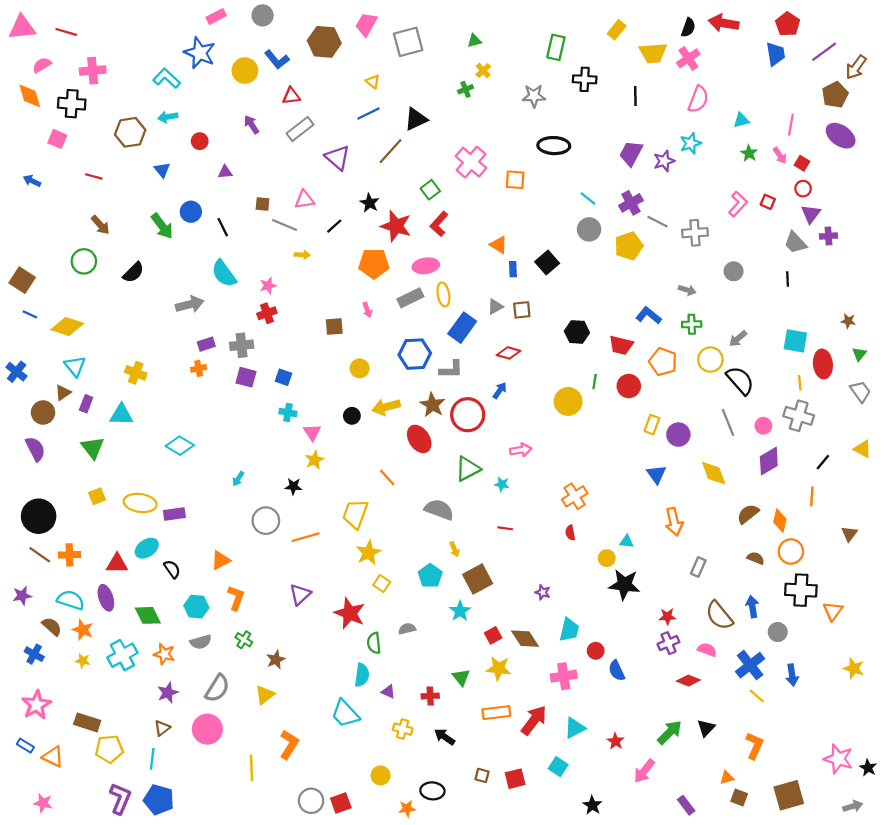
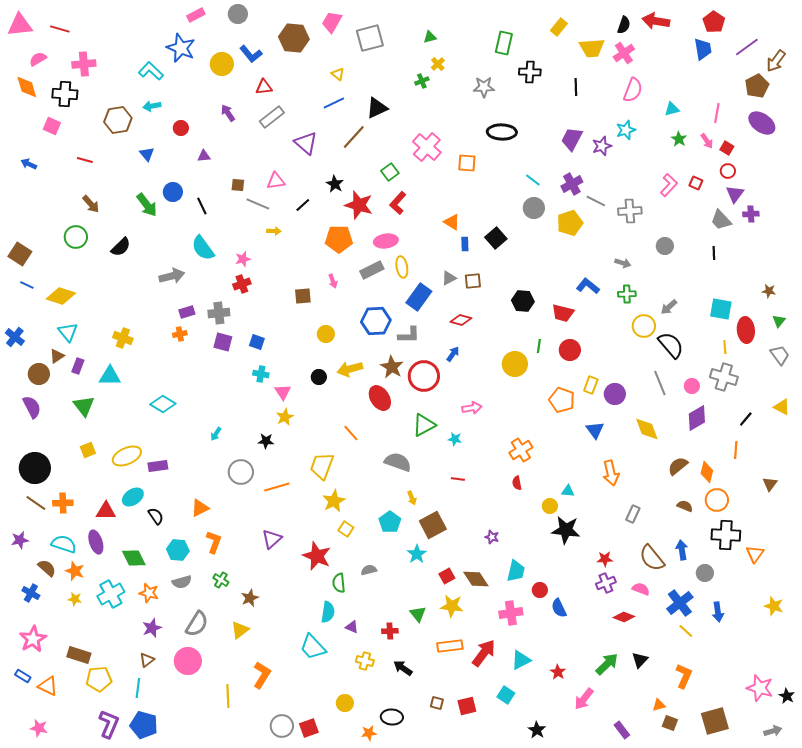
orange pentagon: (663, 362) -> (562, 400), moved
yellow ellipse: (140, 503) -> (127, 456), turned -32

